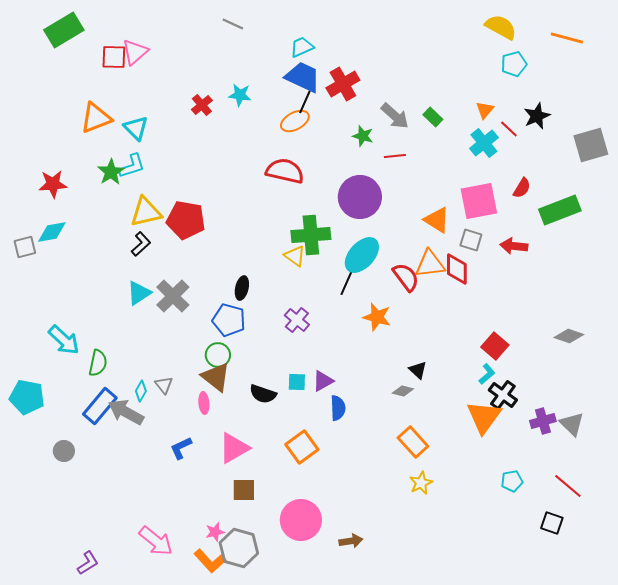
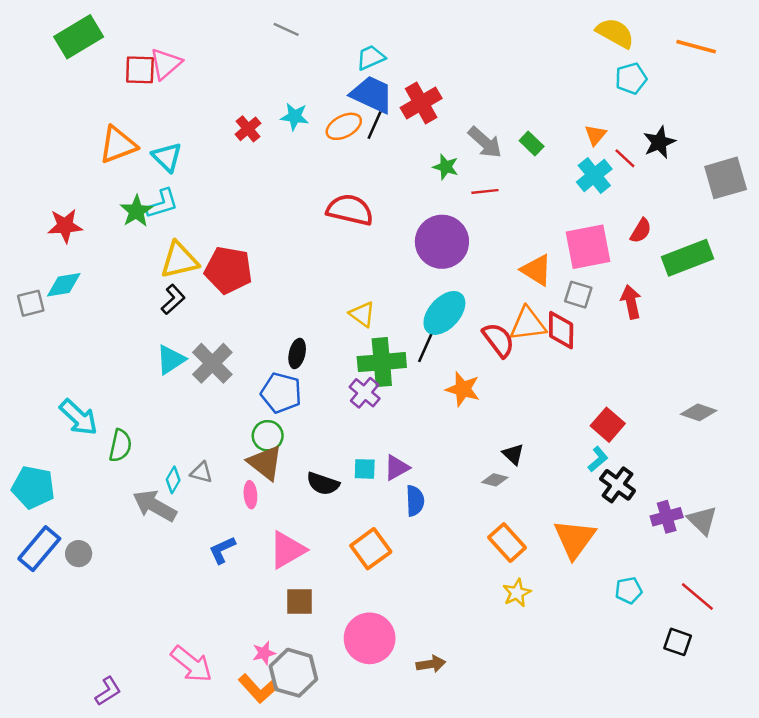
orange ellipse: (295, 121) -> (344, 126), moved
green cross: (311, 235) -> (382, 362), moved
red arrow: (514, 246) -> (631, 302), turned 72
gray triangle: (164, 385) -> (201, 473), turned -36
blue rectangle: (100, 406) -> (39, 549), moved
orange triangle: (484, 417) -> (575, 539), moved

